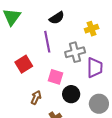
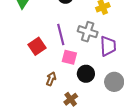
purple line: (47, 42) -> (61, 35), moved
gray cross: (75, 52) -> (88, 32), turned 36

